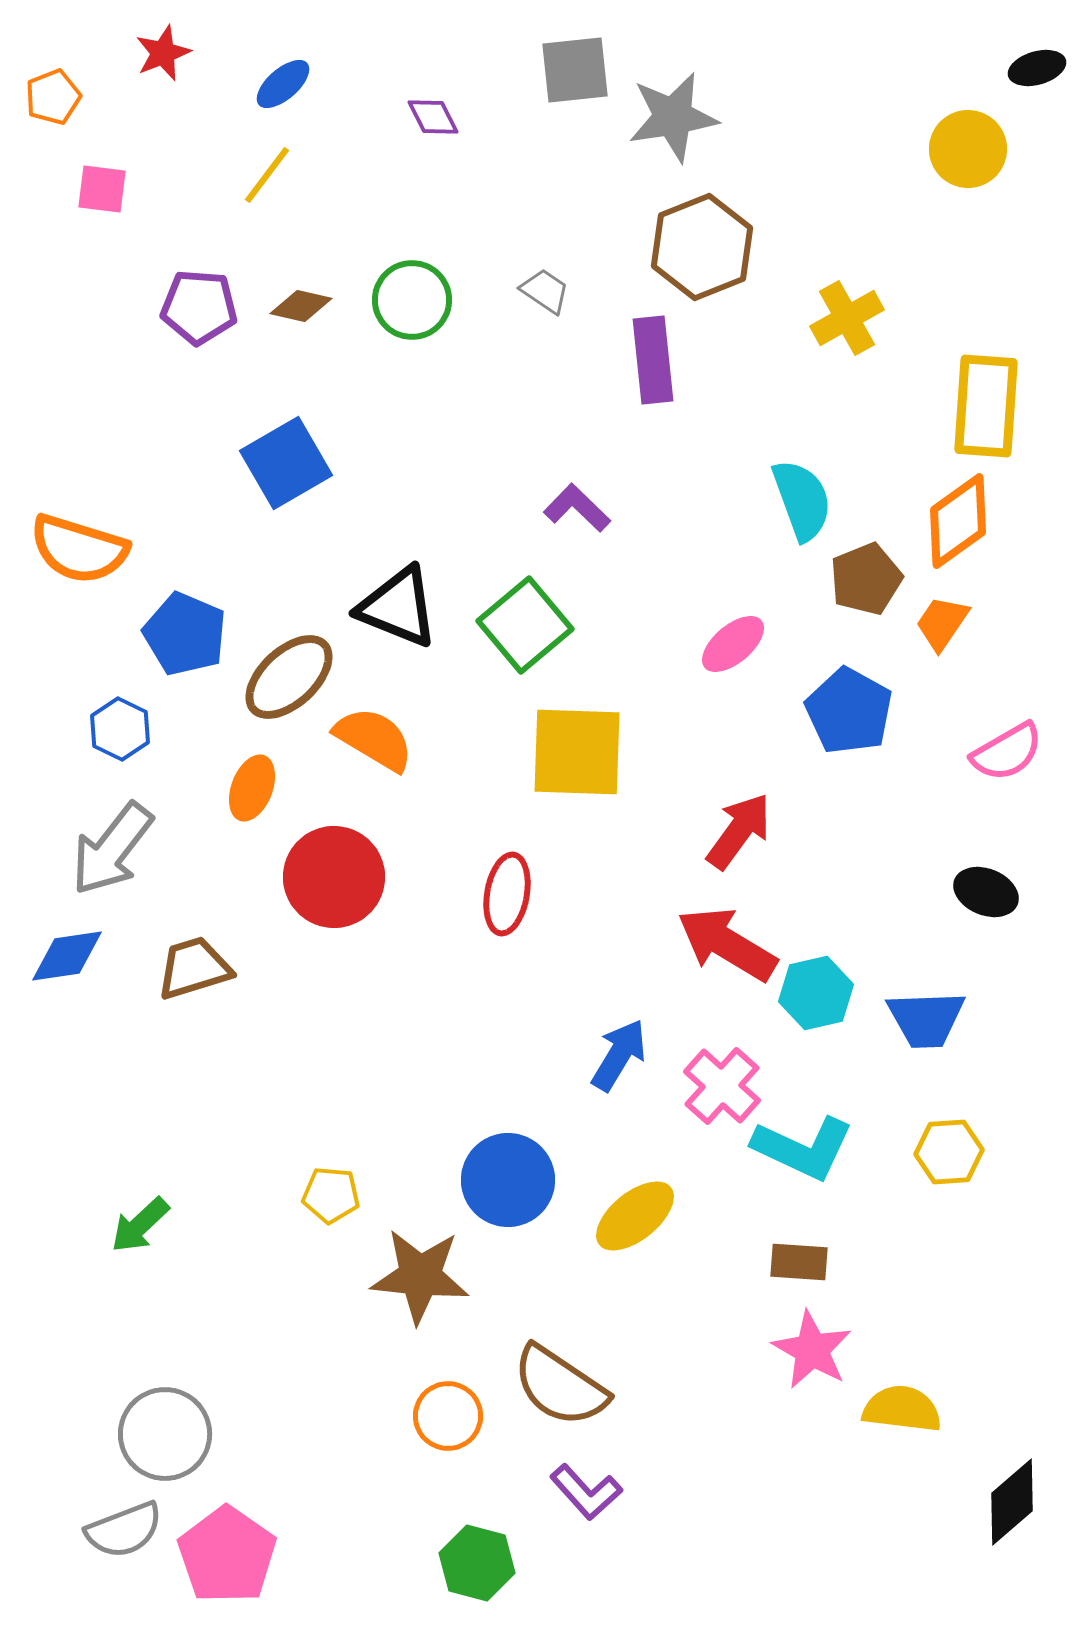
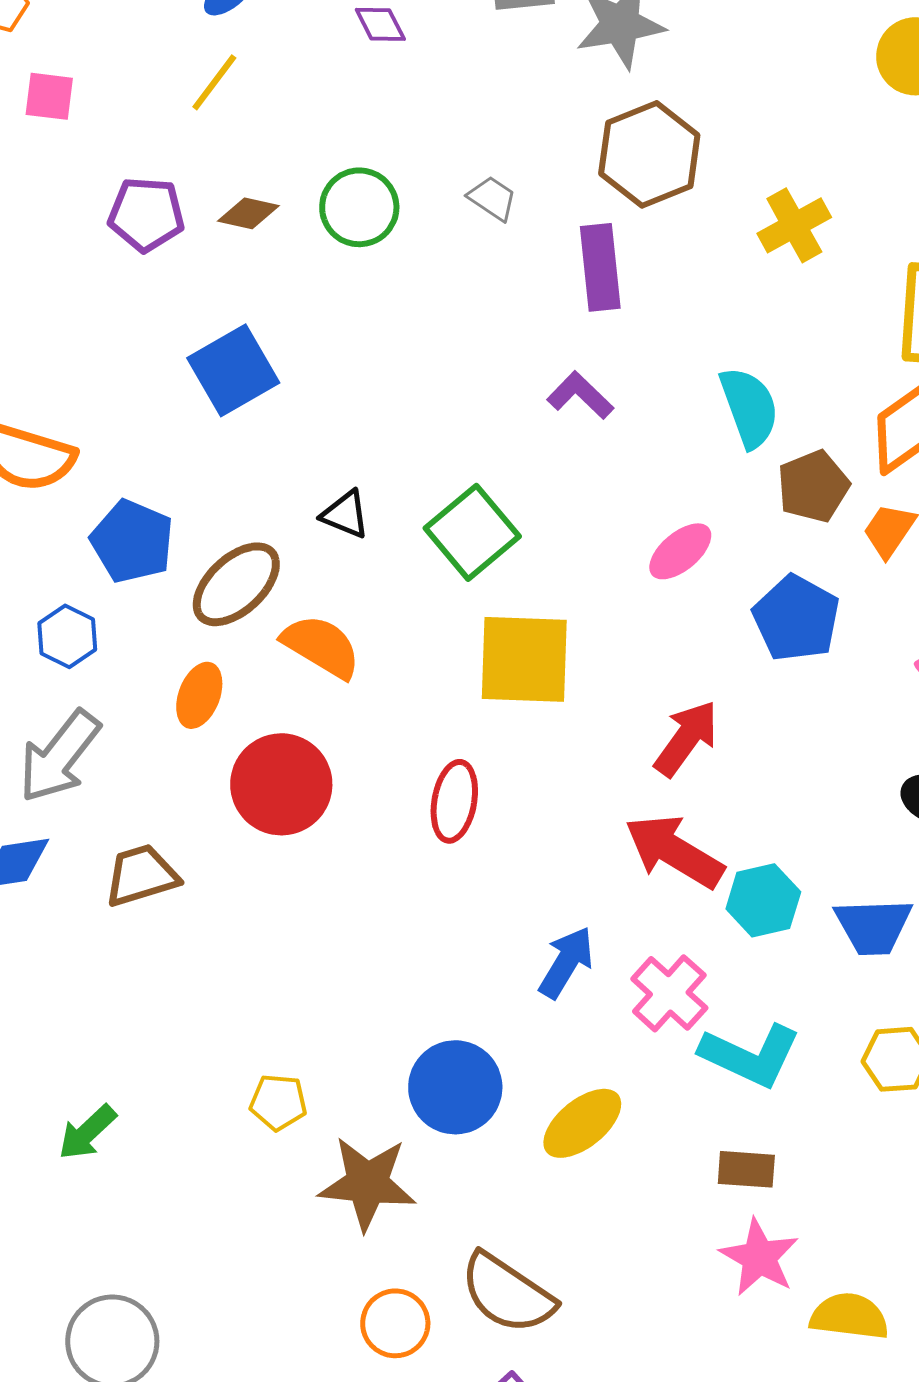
purple L-shape: (577, 508) -> (580, 395), moved
black triangle: (398, 607) -> (345, 514), size x0.6

